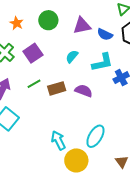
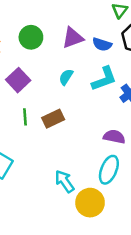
green line: (34, 84) -> (25, 117), turned -56
purple semicircle: (84, 91) -> (114, 137), moved

